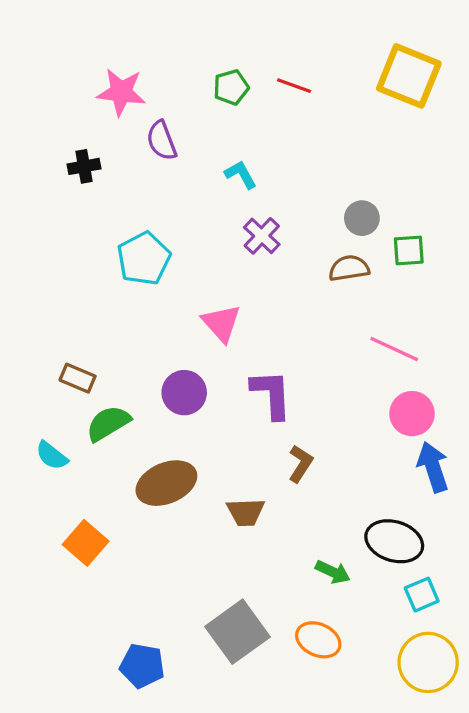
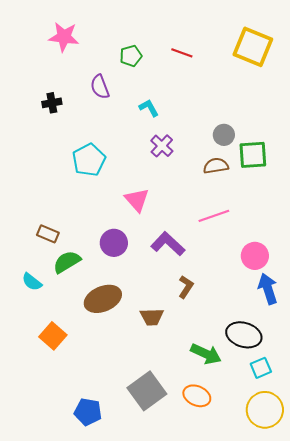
green pentagon: (231, 87) -> (131, 56), moved
pink star: (121, 92) -> (64, 37), moved
green square: (409, 250) -> (253, 155), size x1.4
pink line: (394, 349) -> (214, 216), moved, turned -44
purple L-shape: (271, 394) -> (168, 244), turned -44
green arrow: (333, 572) -> (206, 354), size x1.4

